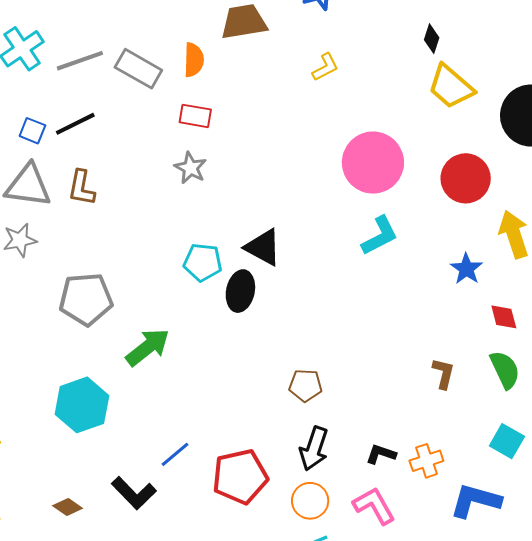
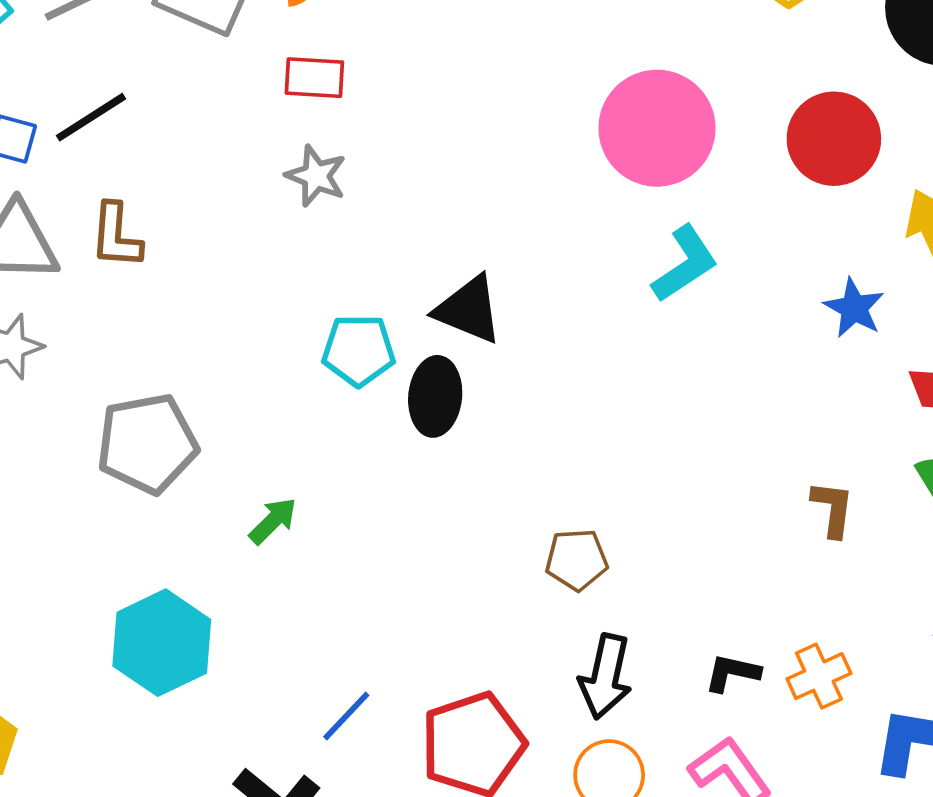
green arrow: (148, 347) -> (273, 521), size x0.6

